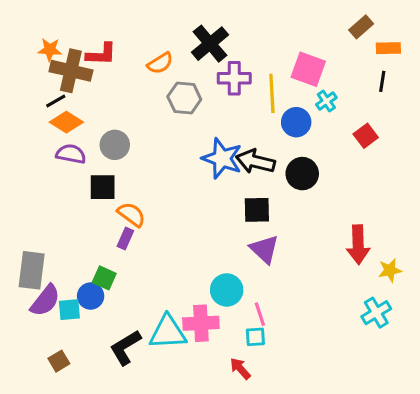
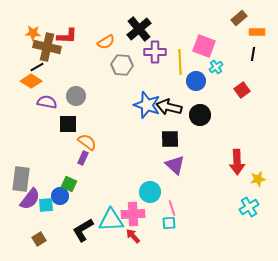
orange diamond: (66, 122) -> (31, 81), moved
red arrow: (240, 369) -> (133, 236), moved

